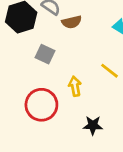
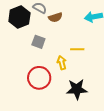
yellow line: (110, 71) -> (77, 49), moved, turned -32
black star: (93, 125) -> (77, 89), size x1.5

